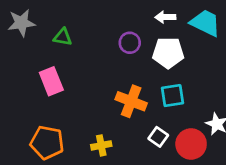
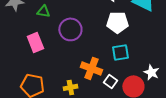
purple circle: (130, 43) -> (70, 29), moved, size x1.5
orange cross: (131, 101) -> (91, 68), moved

